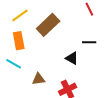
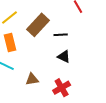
black line: (89, 42) -> (61, 35), moved

